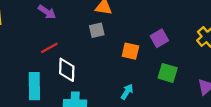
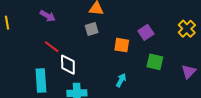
red line: (49, 48) -> (52, 47), turned 70

